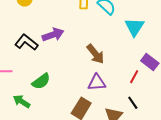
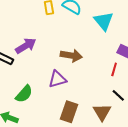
brown arrow: (95, 54) -> (71, 56), turned -30
purple triangle: (97, 83) -> (57, 79), moved

